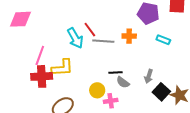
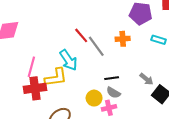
cyan arrow: (75, 38) -> (68, 60), moved
gray line: (103, 41) -> (96, 46), turned 55
gray arrow: (149, 76) -> (146, 79), turned -64
gray semicircle: (123, 82) -> (113, 93), moved

